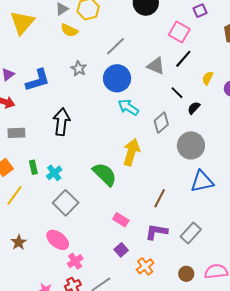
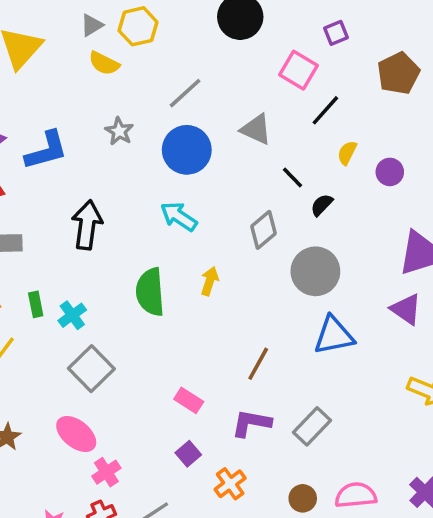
black line: (183, 59) -> (325, 110), moved
cyan arrow: (128, 107) -> (179, 216), moved
yellow arrow: (131, 152) -> (210, 281), size x0.6
green semicircle: (105, 174) -> (150, 292), moved, turned -140

